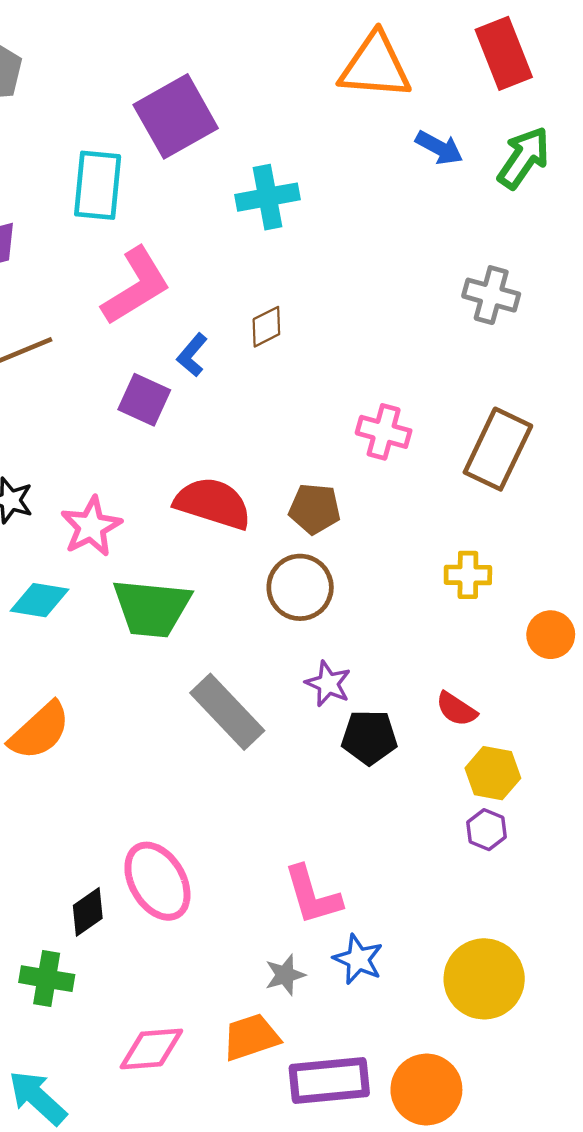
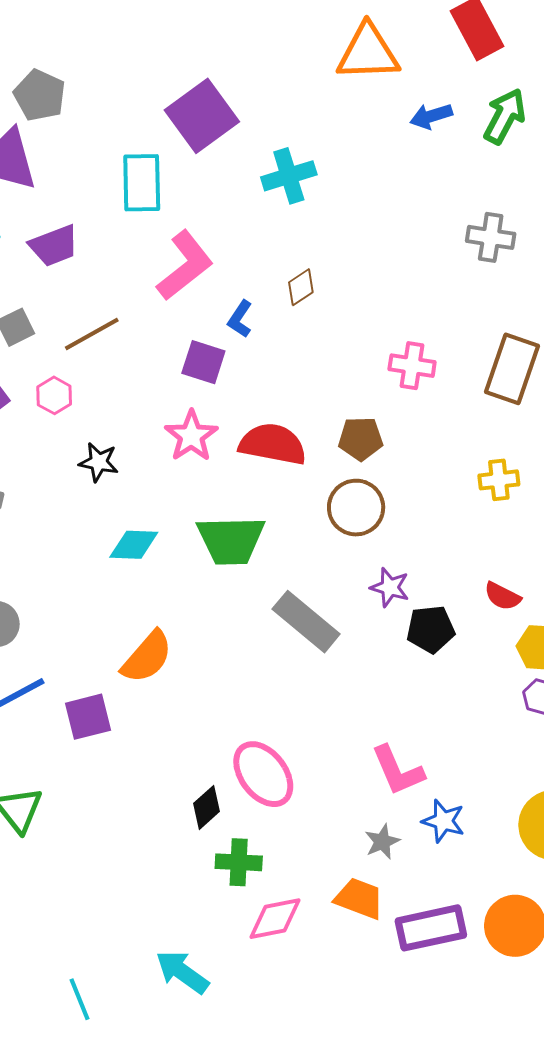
blue arrow: (439, 148) -> (431, 116), turned 141
pink star: (91, 527) -> (191, 436), moved
green cross: (47, 979) -> (239, 862), moved
orange trapezoid: (251, 1037) -> (359, 898), turned 46

